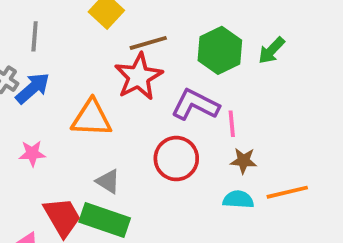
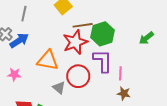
green hexagon: (220, 50) -> (102, 34), moved
purple L-shape: (195, 105) -> (103, 61), turned 55
red circle: (176, 159) -> (78, 76), moved
gray triangle: (108, 181) -> (59, 88), moved

